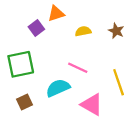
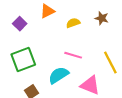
purple square: (36, 28) -> (20, 24), moved

